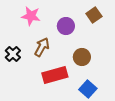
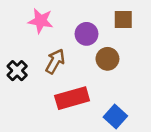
brown square: (94, 15) -> (123, 19), turned 35
brown circle: (82, 57) -> (107, 59), moved

